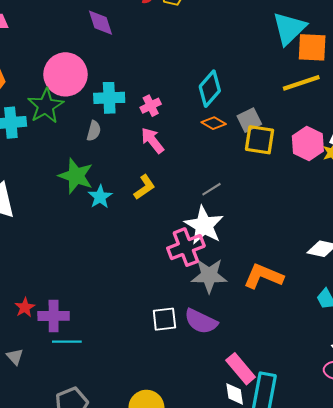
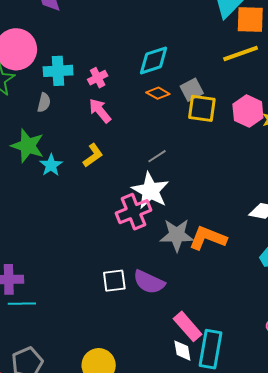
cyan diamond: (210, 89) -> (154, 60), turned 32
gray star: (209, 276) -> (177, 235), moved

